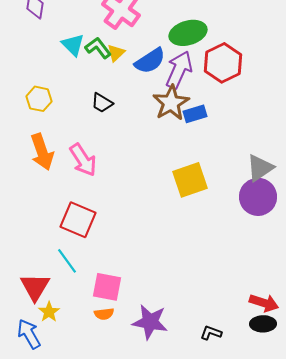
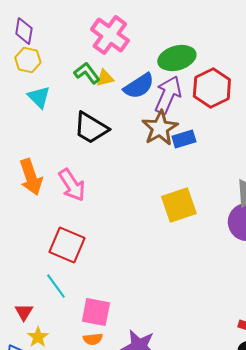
cyan triangle: (73, 45) -> (39, 97), moved
yellow triangle: (116, 53) -> (105, 78), turned 30
yellow hexagon: (39, 99) -> (28, 60), moved
black trapezoid: (102, 103) -> (91, 128), size x1.6
red triangle: (35, 287) -> (24, 312), size x0.6

